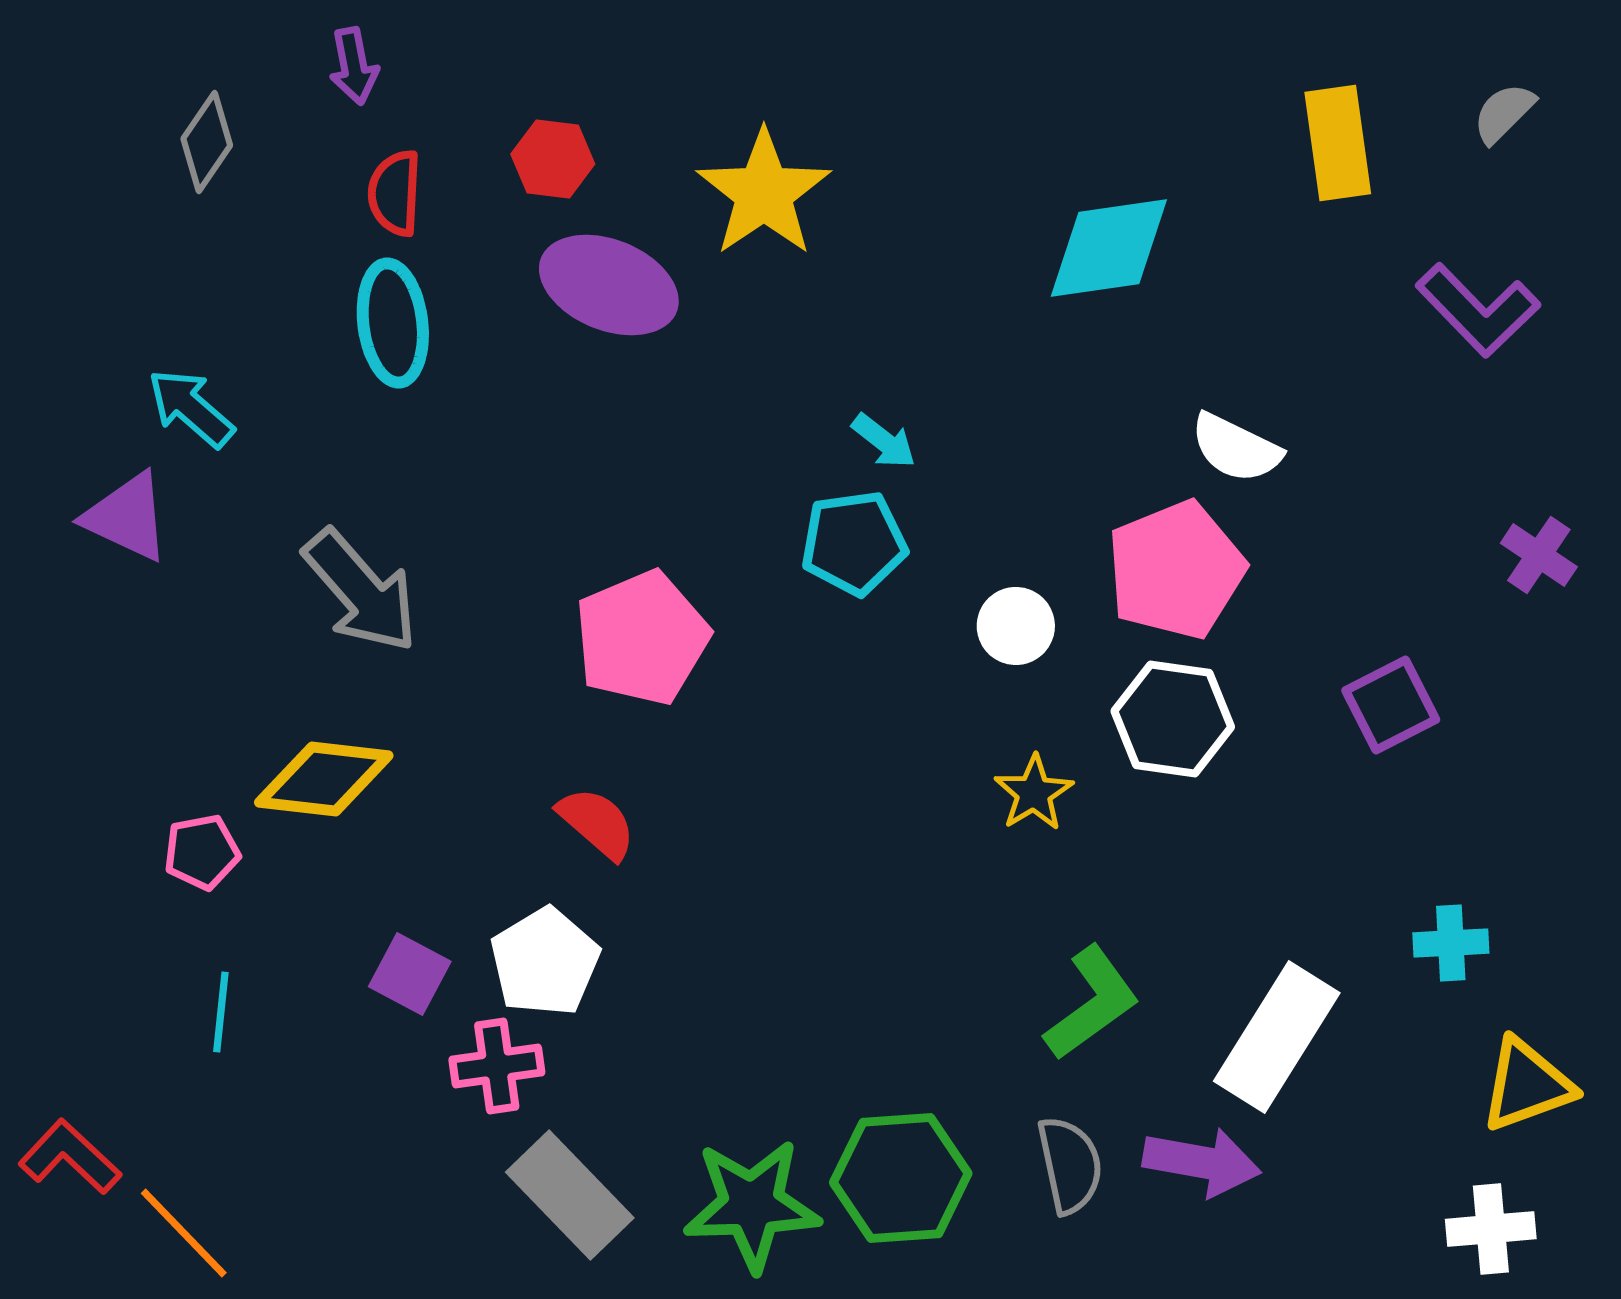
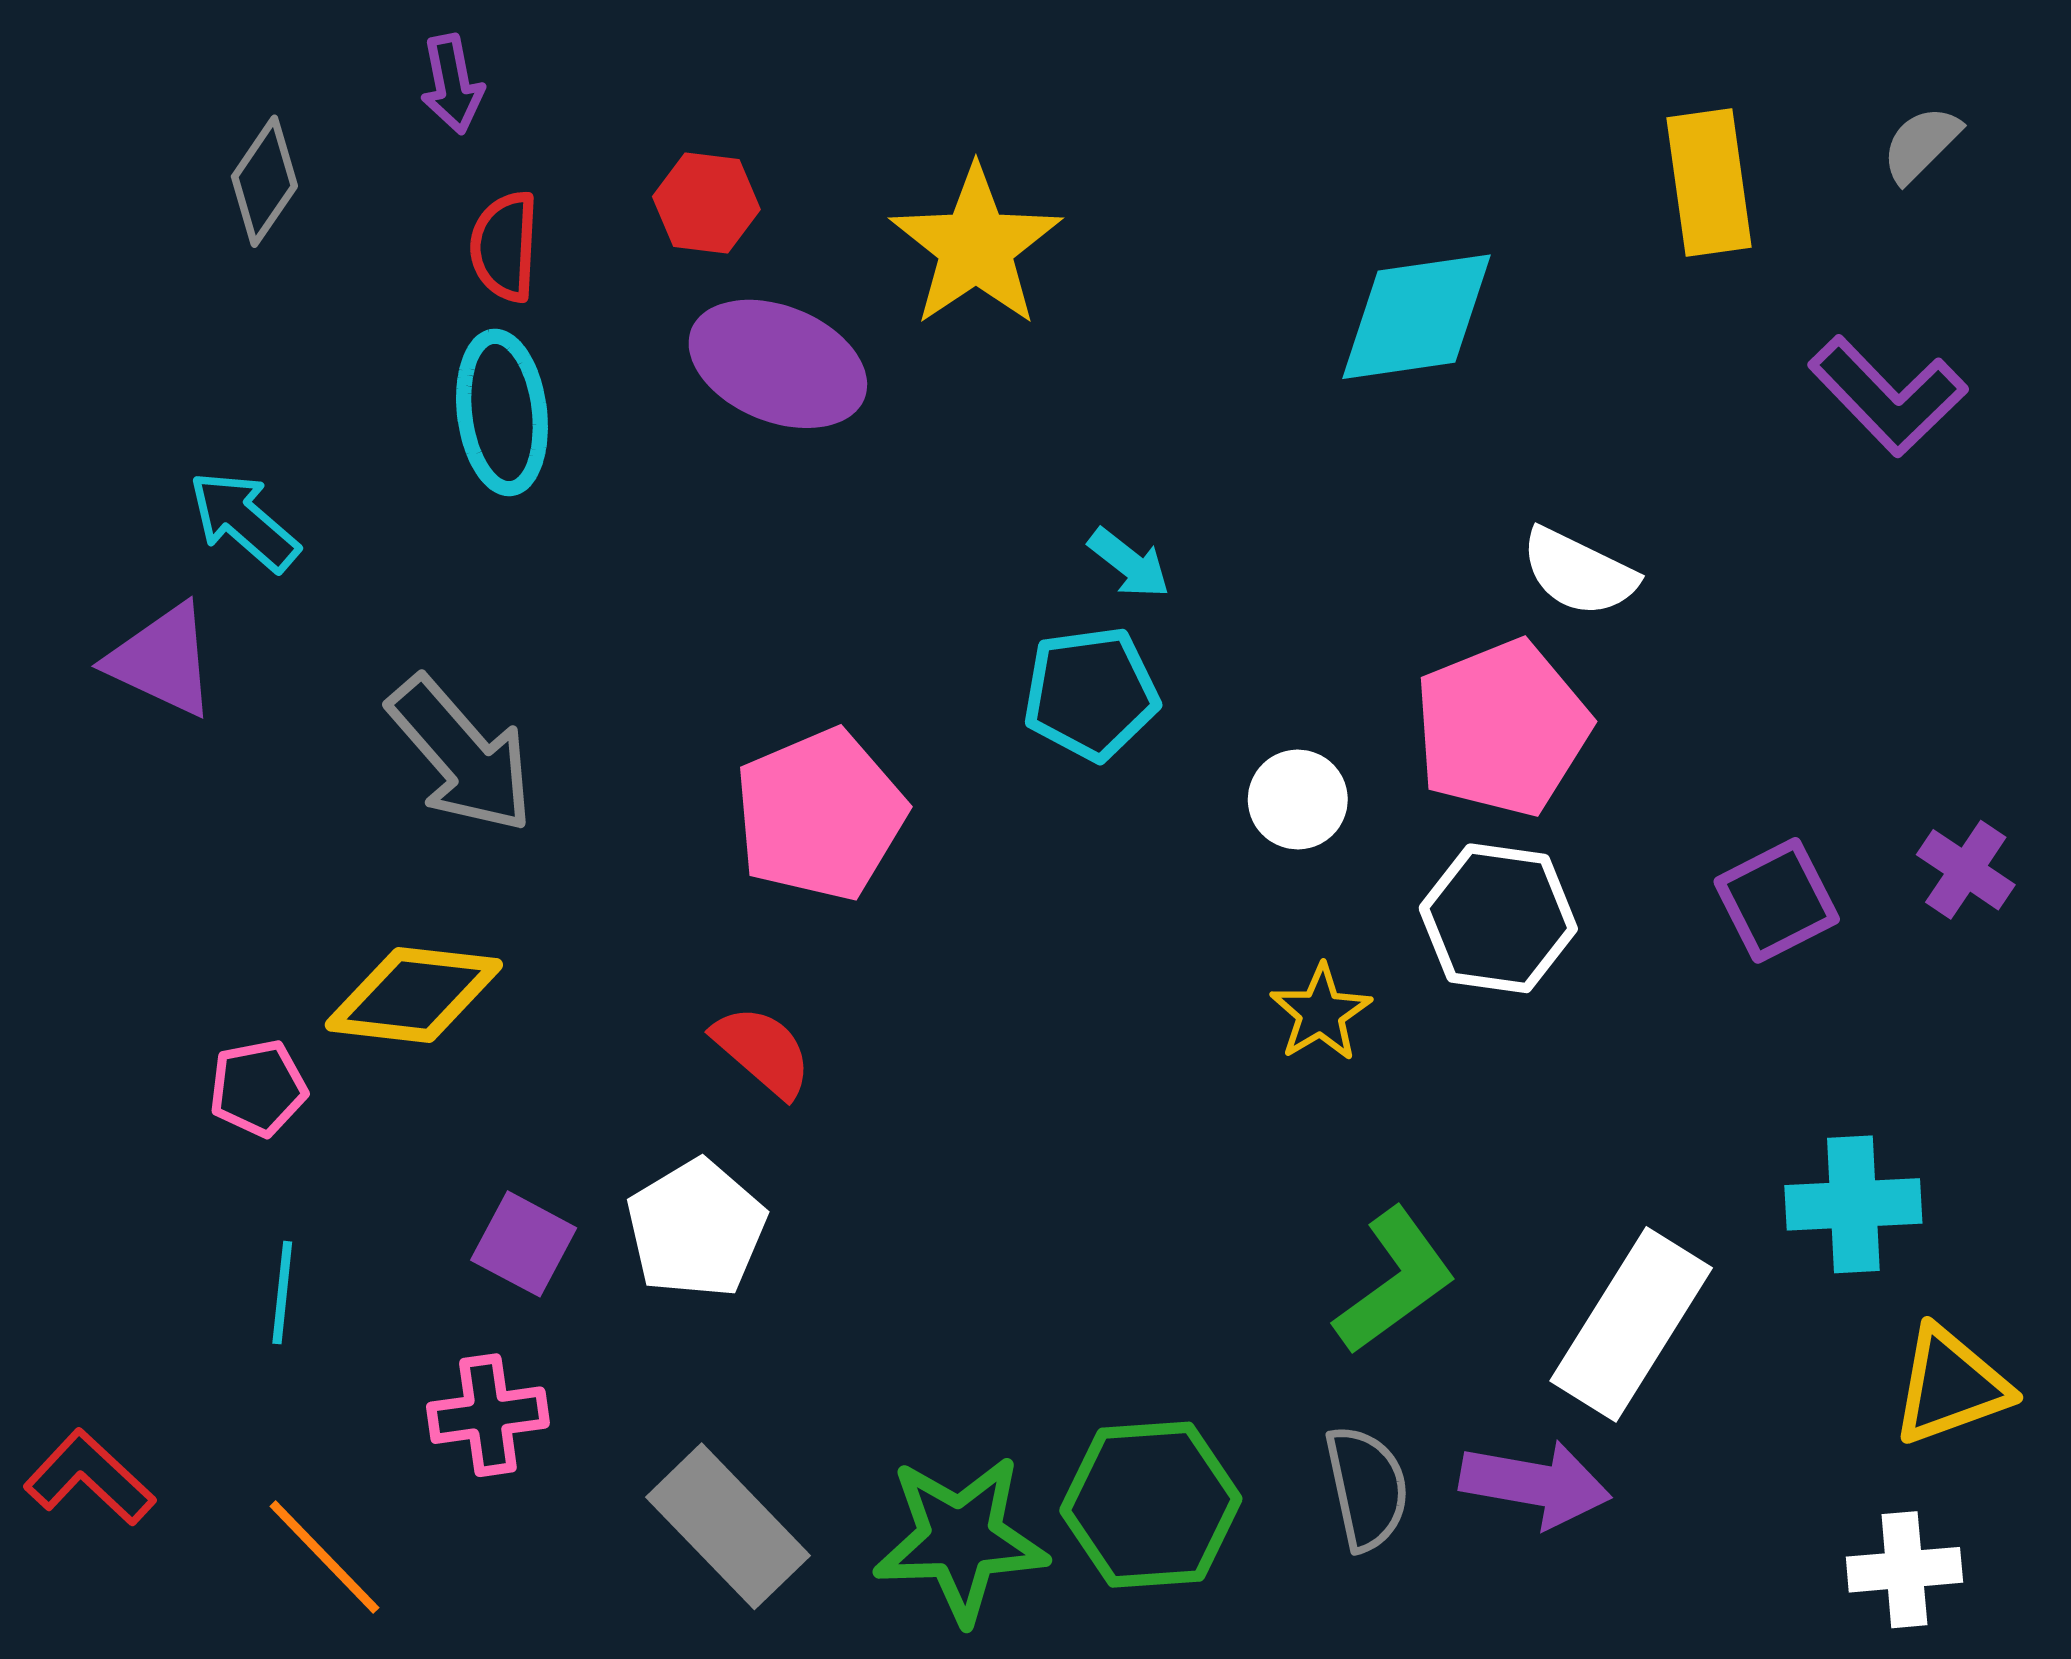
purple cross: (1539, 555) -> (1966, 870), moved
cyan cross: (1451, 943) -> (1853, 1204), size x1.4
pink cross: (497, 1066) -> (488, 1415), moved
orange line: (184, 1233) -> (324, 1557), moved

